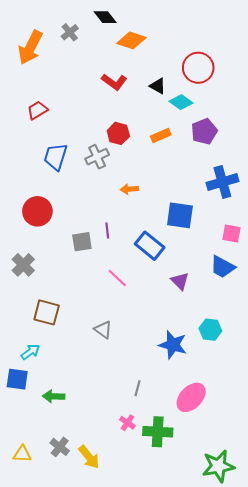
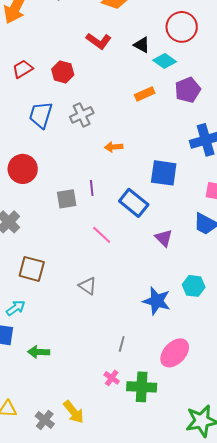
red hexagon: (118, 133) -> (63, 72), moved
gray cross: (60, 447) -> (45, 420), moved

